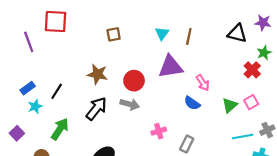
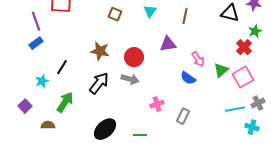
cyan triangle: (162, 33) -> (150, 11), moved
brown square: (114, 34) -> (115, 14), turned 32
purple triangle: (171, 67) -> (168, 44), size x0.7
blue rectangle: (28, 88) -> (36, 43), moved
pink square: (251, 102) -> (243, 77), size x1.5
green triangle: (230, 105) -> (221, 70), moved

